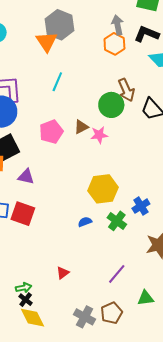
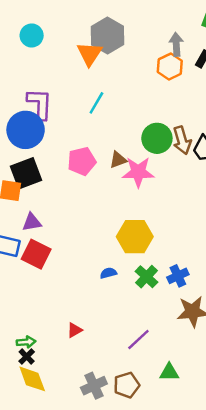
brown arrow: (126, 90) -> (182, 140), moved
pink star: (99, 135) -> (138, 172), size x1.5
purple triangle: (26, 177) -> (32, 222), moved, turned -30
blue cross: (141, 206) -> (178, 276), moved
gray cross: (85, 317) -> (94, 386), turned 30

